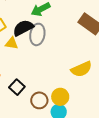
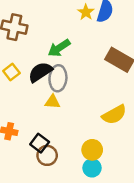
yellow triangle: (12, 43) -> (52, 102), moved
brown circle: (39, 100) -> (47, 155), moved

